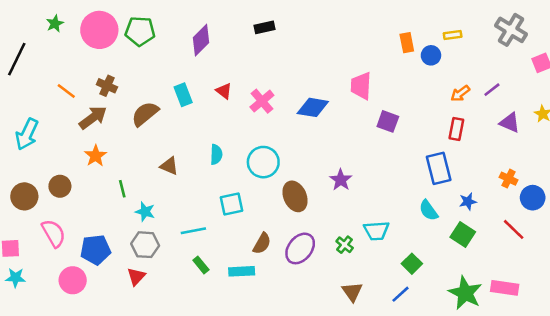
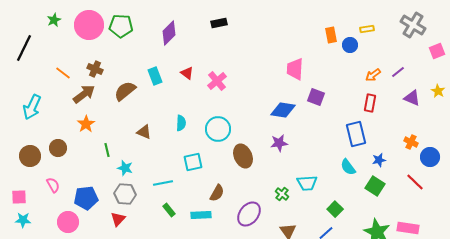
blue diamond: (313, 107) -> (283, 110), moved
purple star: (341, 180) -> (279, 143), turned 30
pink semicircle: (54, 233) -> (53, 185), size x0.7
purple ellipse: (300, 248) -> (249, 214), moved

